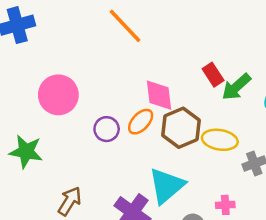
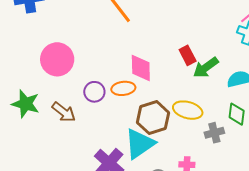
orange ellipse: (141, 122) -> (123, 88), turned 35
brown hexagon: (181, 128) -> (153, 118), moved
brown arrow: (70, 201) -> (64, 112), moved, turned 90

